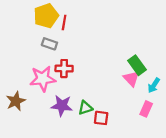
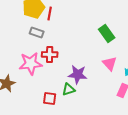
green rectangle: (137, 65) -> (107, 34), moved
purple star: (62, 106) -> (78, 74), moved
red square: (101, 118) -> (50, 98), moved

